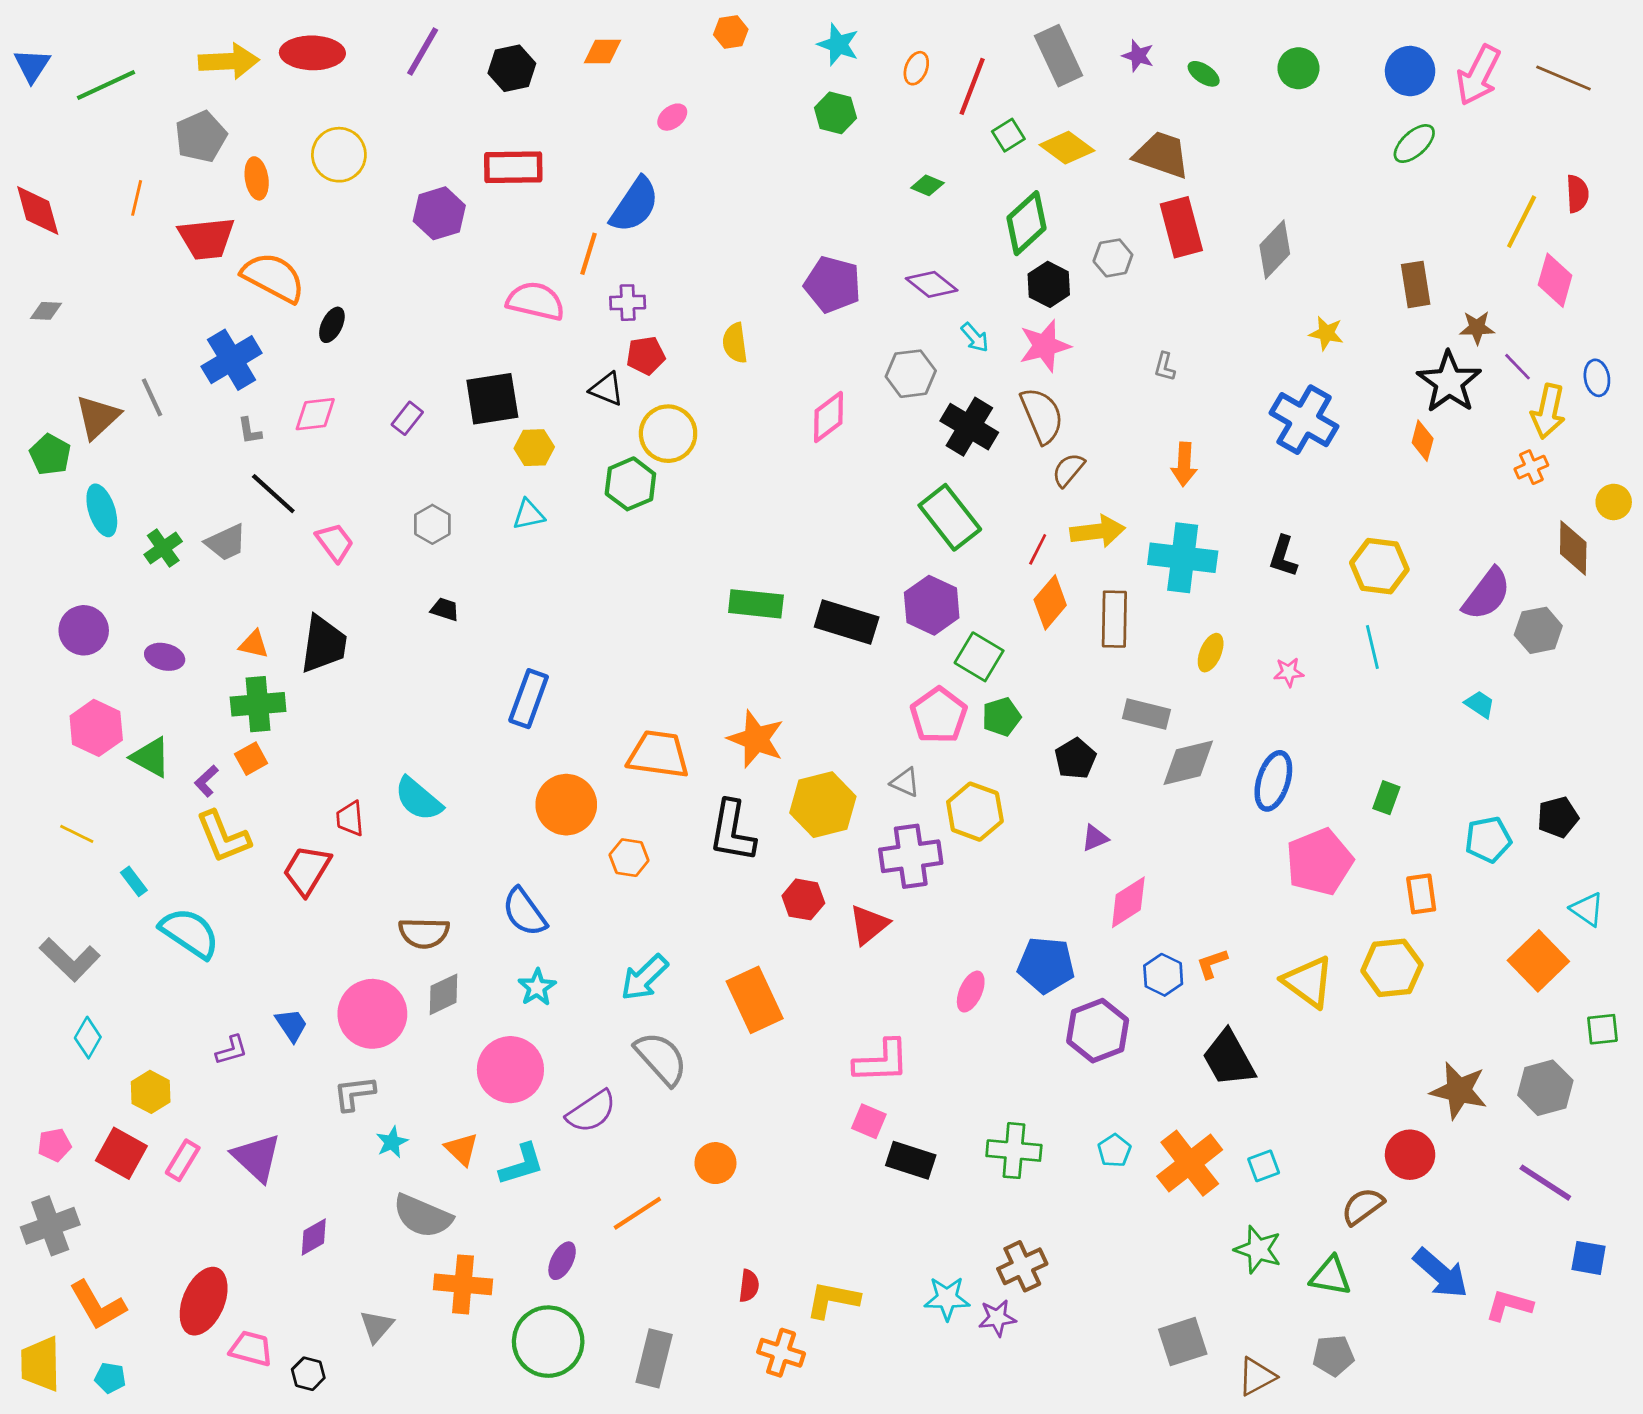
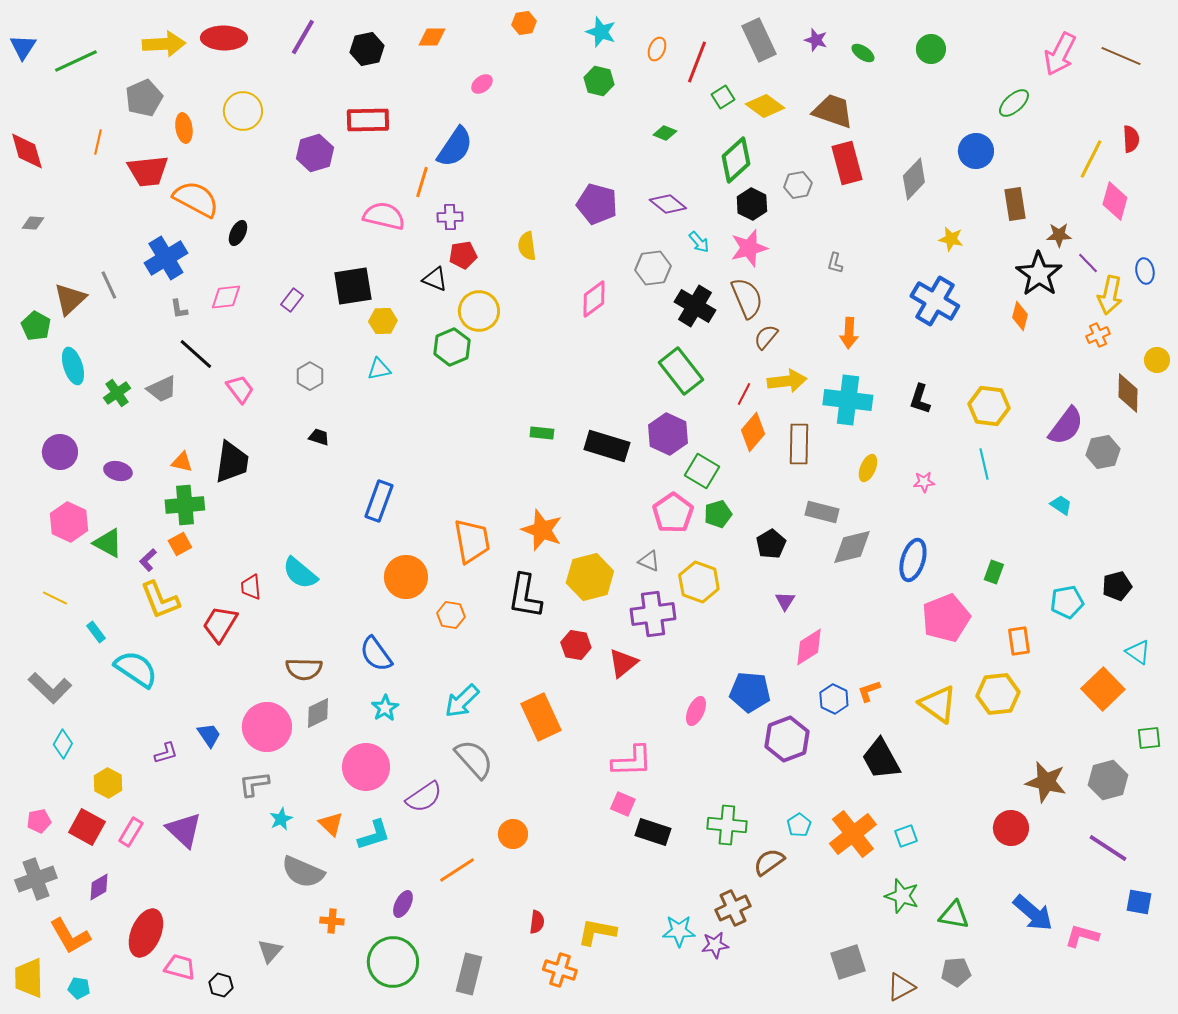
blue circle: (1410, 71) -> (976, 151), moved
green rectangle: (756, 604) -> (542, 433), size x0.6
orange trapezoid: (658, 754) -> (472, 541), turned 72
purple triangle: (1095, 838) -> (785, 601), turned -35
brown semicircle: (1363, 1206) -> (769, 862), moved
purple diamond: (314, 1237) -> (99, 887), moved
orange cross: (463, 1284) -> (332, 921), size x0.6

